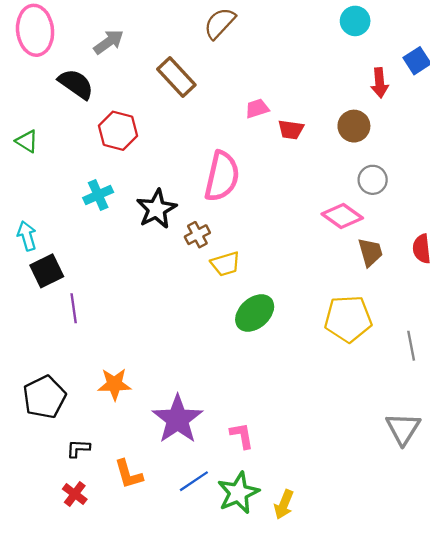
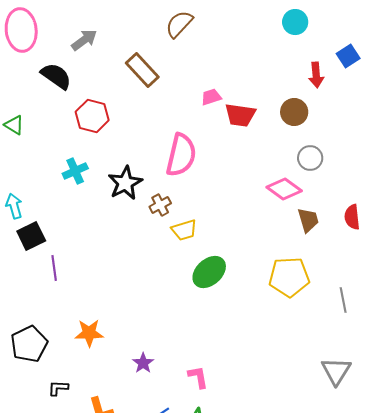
red trapezoid: (291, 130) -> (240, 115), size x1.4
purple star: (178, 419) -> (143, 363), size x0.5

